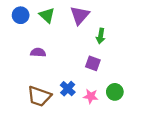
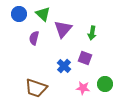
purple triangle: (80, 15) -> (63, 29), moved
purple semicircle: (38, 52) -> (34, 38), moved, turned -80
blue cross: (68, 89) -> (64, 66), moved

